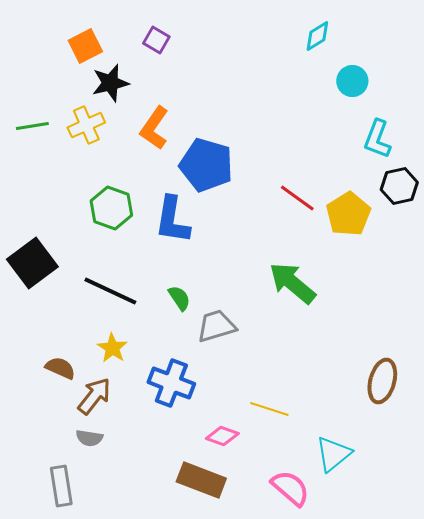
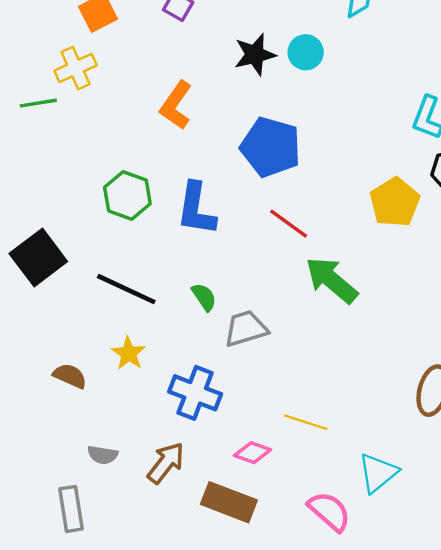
cyan circle: (352, 81) -> (306, 52), moved
black star: (110, 83) -> (255, 55), moved
yellow cross: (86, 125) -> (76, 68), moved
blue pentagon: (206, 165) -> (271, 147), moved
red line: (297, 198) -> (289, 224), moved
brown arrow: (94, 396) -> (166, 463), moved

